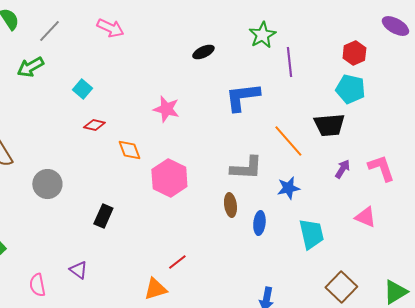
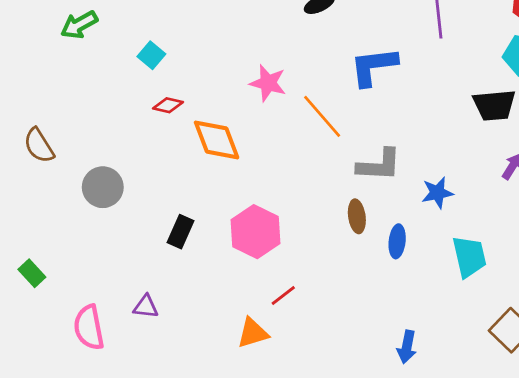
orange line: (288, 141) -> (322, 116), moved
orange diamond: (129, 150) -> (217, 140), size x1.5
pink hexagon: (169, 178) -> (255, 232), moved
purple triangle: (78, 270) -> (146, 307), turned -30
pink semicircle: (37, 285) -> (89, 327), size x1.4

